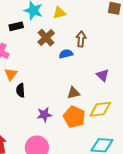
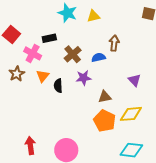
black rectangle: (16, 26) -> (49, 38), moved
brown cross: (46, 38) -> (73, 54), moved
black semicircle: (21, 90) -> (58, 86), moved
purple star: (44, 115) -> (84, 78), moved

